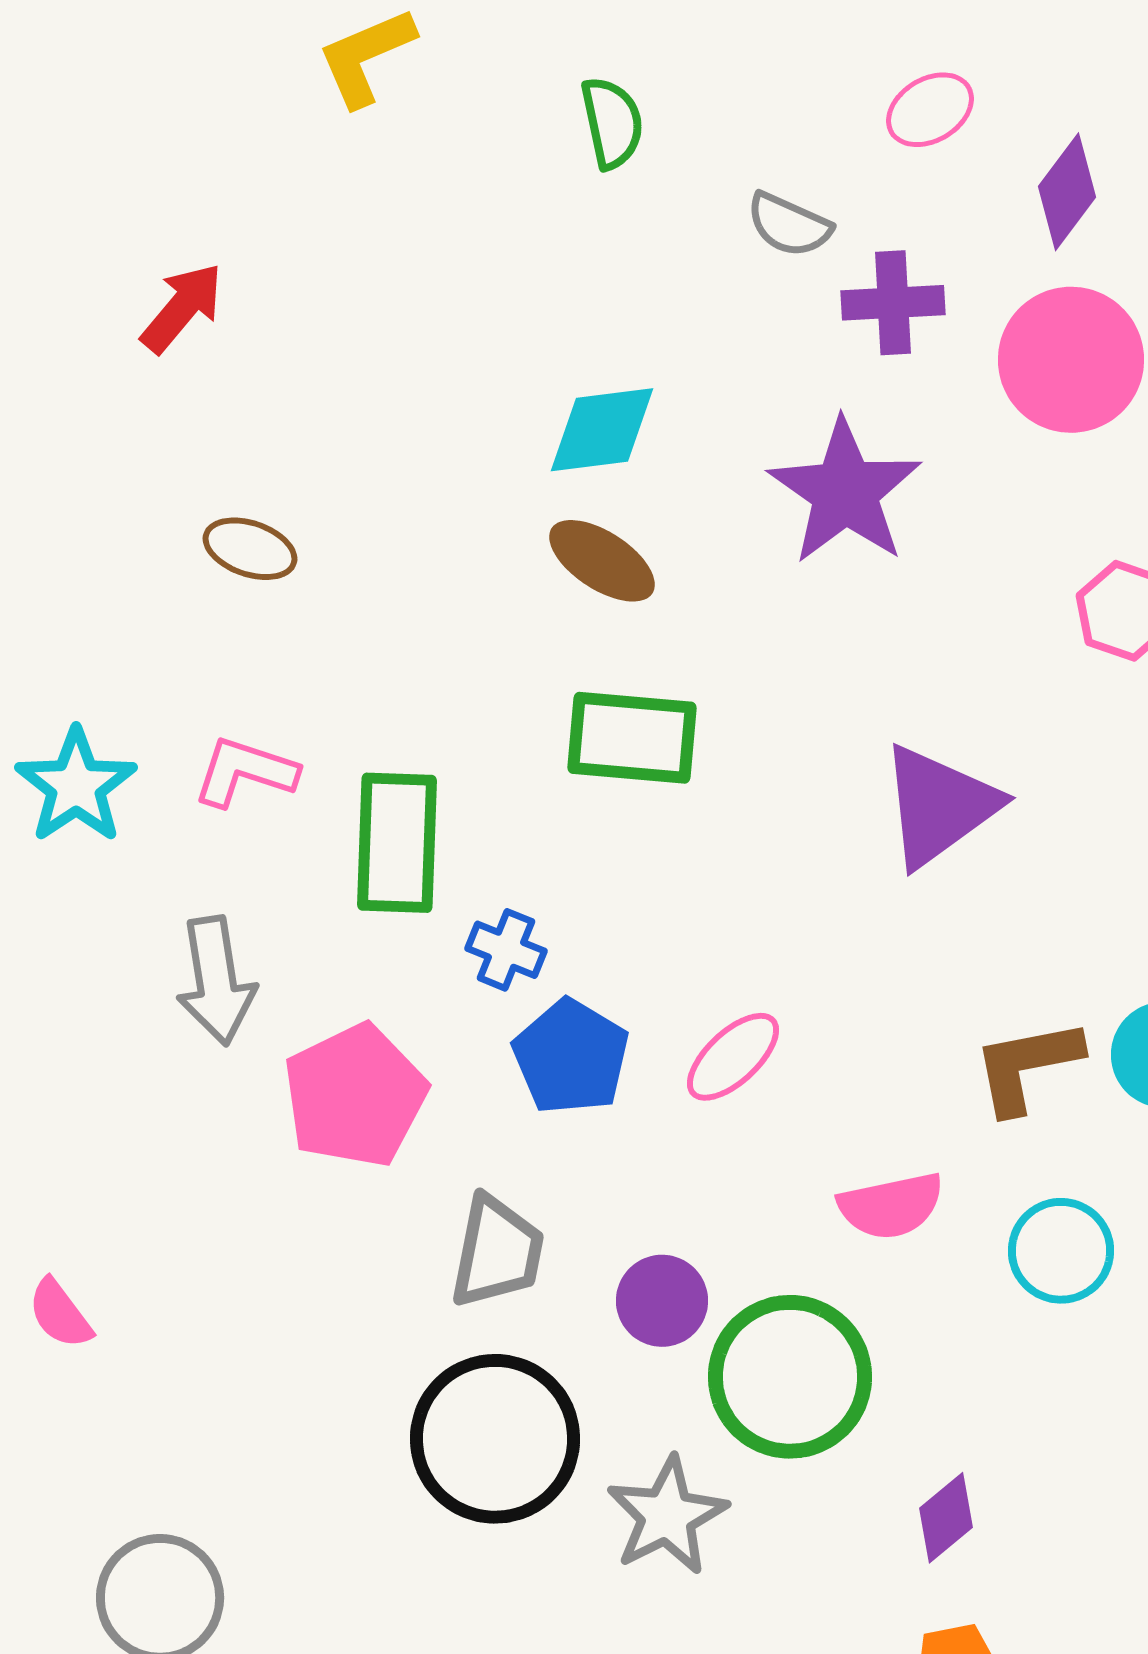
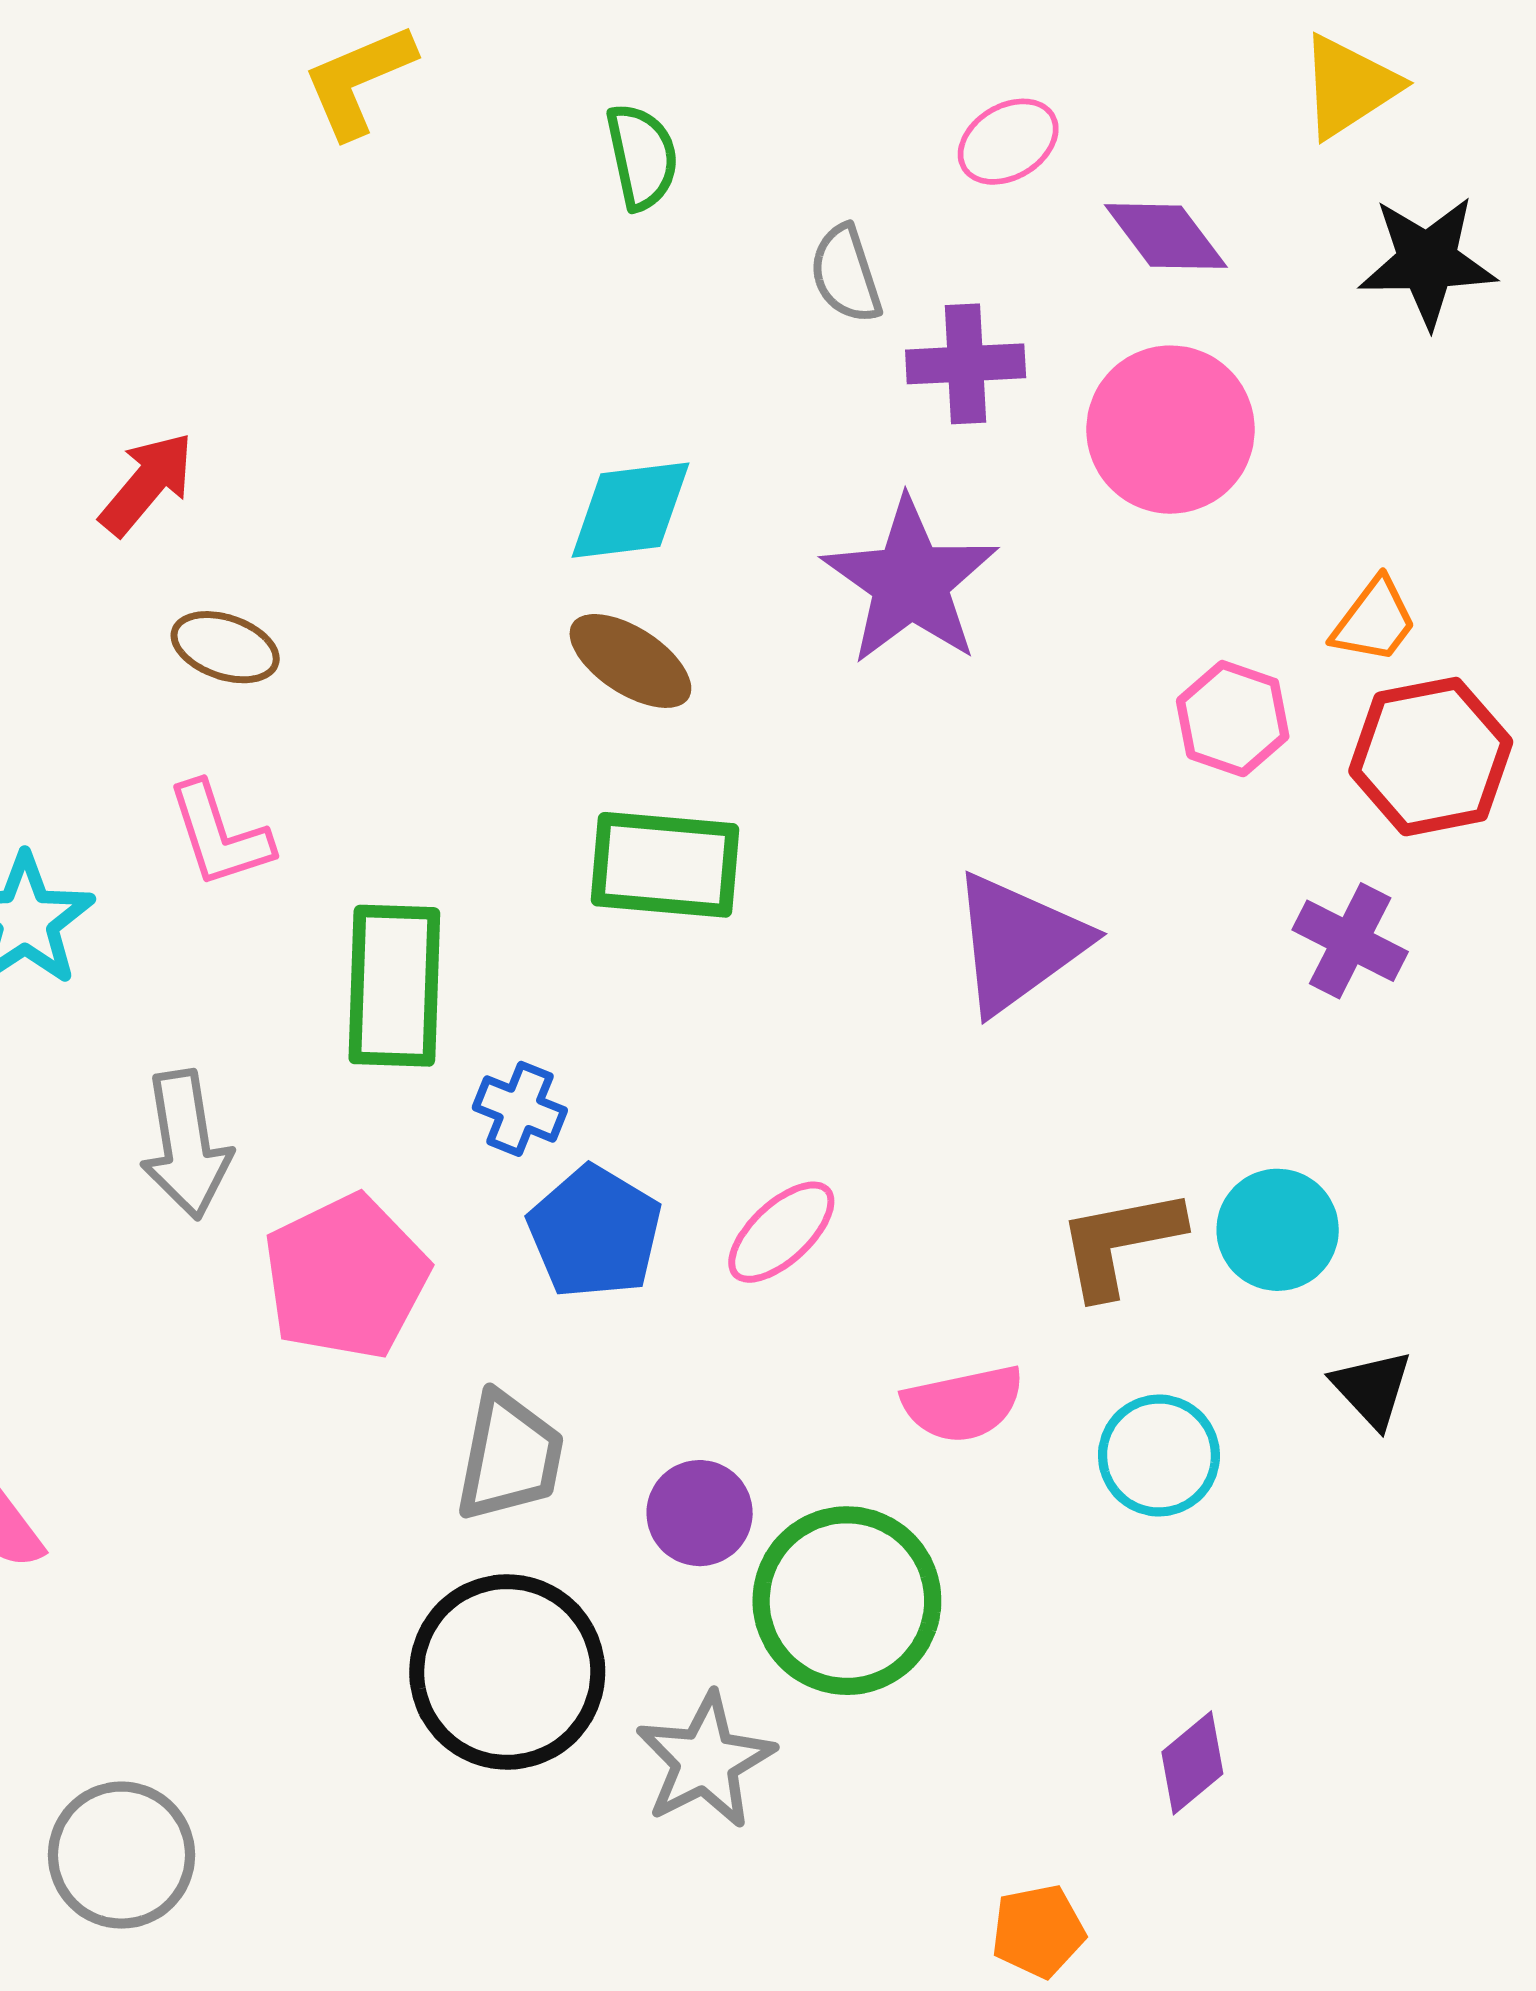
purple diamond: (1067, 192) -> (1166, 236), turned -74
gray semicircle: (789, 225) -> (846, 274), turned 48
red arrow: (182, 308) -> (147, 484), moved
pink L-shape: (245, 772) -> (219, 835), moved, turned -126
purple diamond: (946, 1518) -> (1192, 1763), moved

